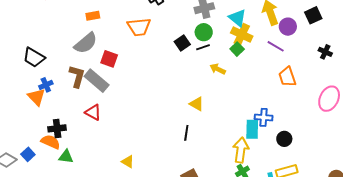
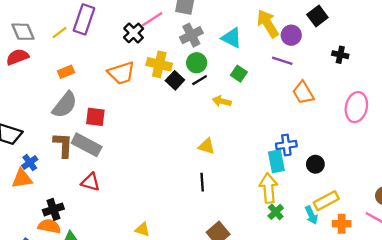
yellow cross: (242, 34) -> (159, 64), moved
orange triangle: (36, 97) -> (22, 179), turned -42

